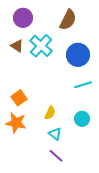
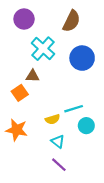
brown triangle: (17, 46) -> (32, 76), moved, turned -32
cyan line: (83, 85) -> (74, 109), moved
orange square: (19, 98) -> (20, 93), moved
yellow semicircle: (50, 113) -> (53, 119), turned 48

